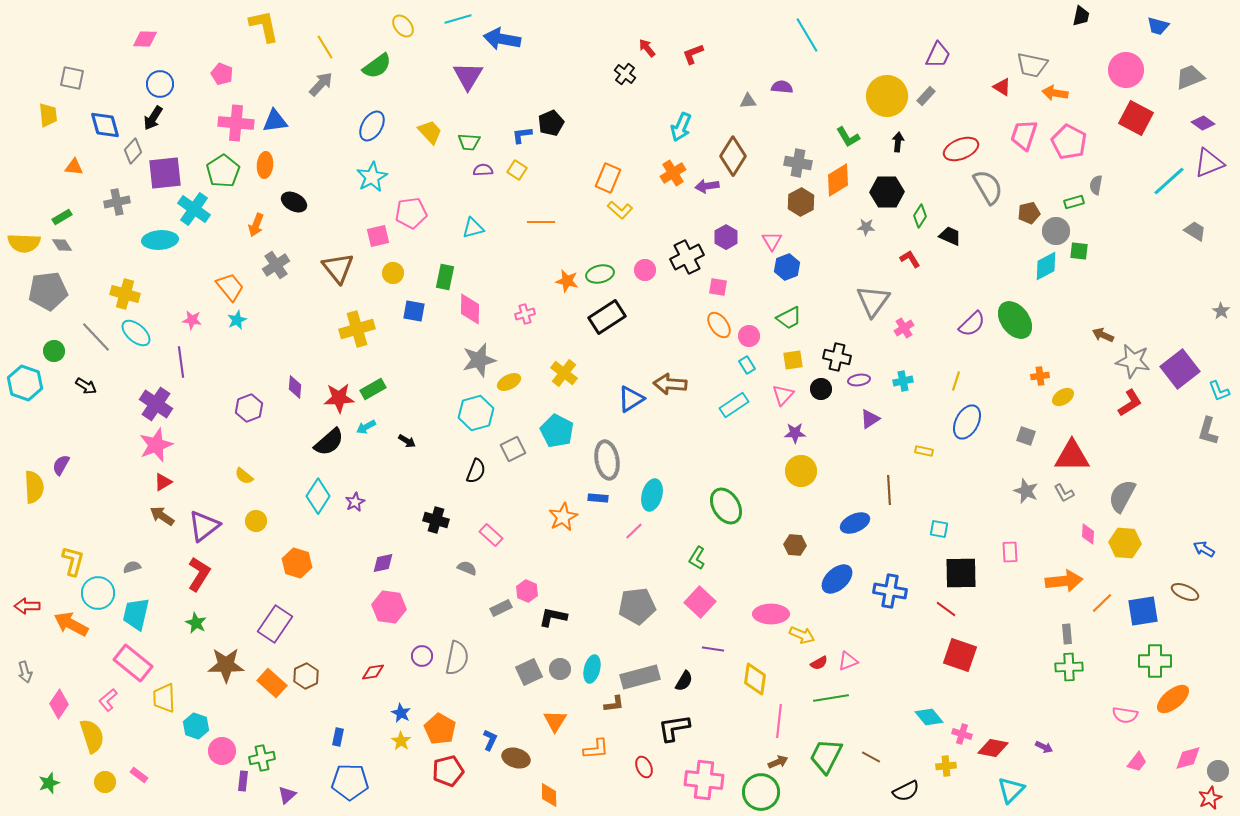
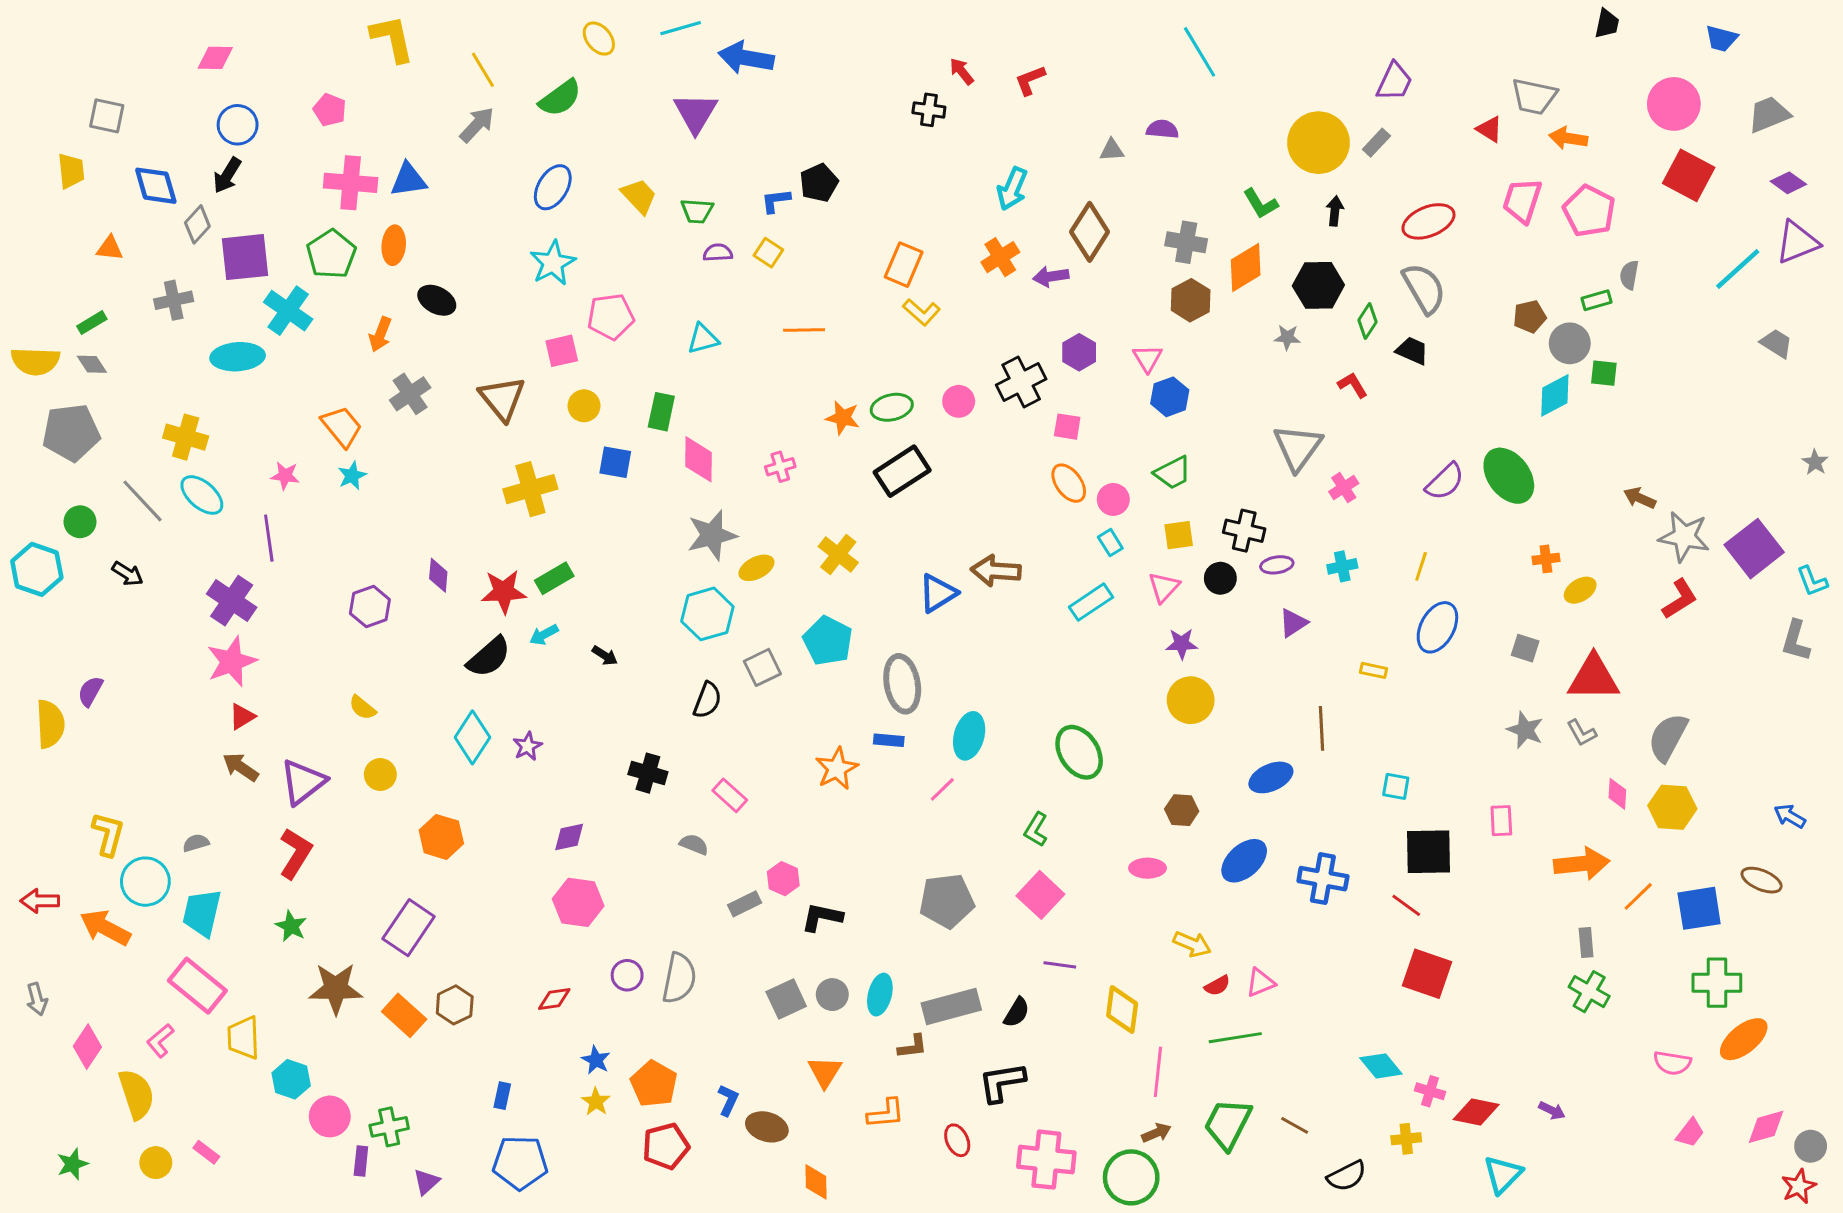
black cross: (625, 74) -> (929, 110), turned -30
gray semicircle: (988, 187) -> (1424, 288), moved
pink ellipse: (771, 614) -> (1147, 868), moved, size x0.7
green cross: (1069, 667) -> (1589, 992), turned 32

